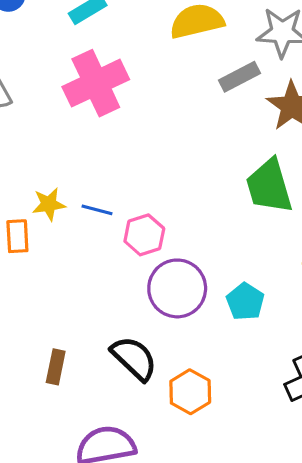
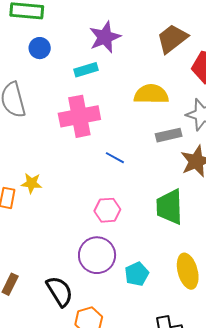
blue line: (97, 210) -> (115, 158), moved
pink hexagon: (144, 235) -> (107, 210), moved

